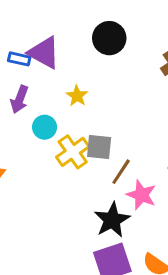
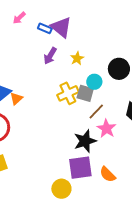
black circle: (109, 38) -> (119, 69), moved
purple arrow: (19, 99) -> (50, 56), moved
cyan circle: (45, 127) -> (94, 82), moved

